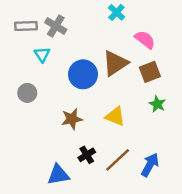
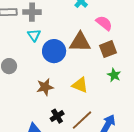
gray cross: (56, 26) -> (32, 12), turned -30
cyan triangle: (42, 55) -> (34, 35), moved
brown triangle: (115, 63) -> (80, 42), turned 35

